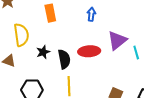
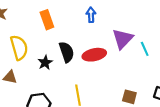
black semicircle: (64, 59) -> (67, 52), moved

